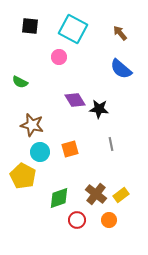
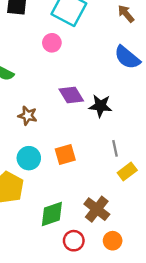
brown star: (32, 125) -> (28, 116), moved, size x0.7
yellow rectangle: (121, 195) -> (127, 171), moved

